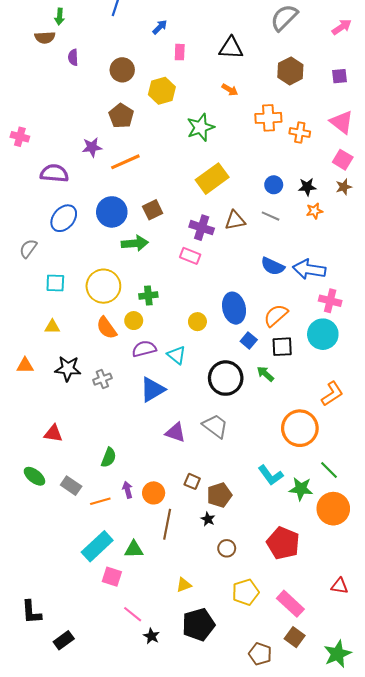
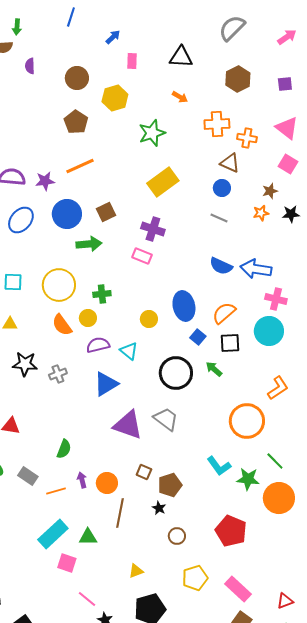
purple star: (92, 147) -> (45, 181), moved
black star: (307, 187) -> (291, 214), moved
brown star: (344, 187) -> (270, 191), moved
brown triangle: (235, 220) -> (230, 163), moved, turned 35
purple triangle: (176, 432) -> (128, 425), size x1.5
red triangle: (340, 586) -> (285, 601), moved, turned -30

